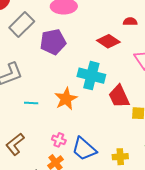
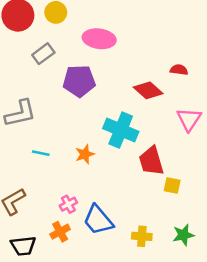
gray rectangle: (22, 25) -> (43, 54), size x0.7
orange star: (66, 99) -> (85, 154), size x0.7
pink cross: (59, 140) -> (68, 204), turned 32

